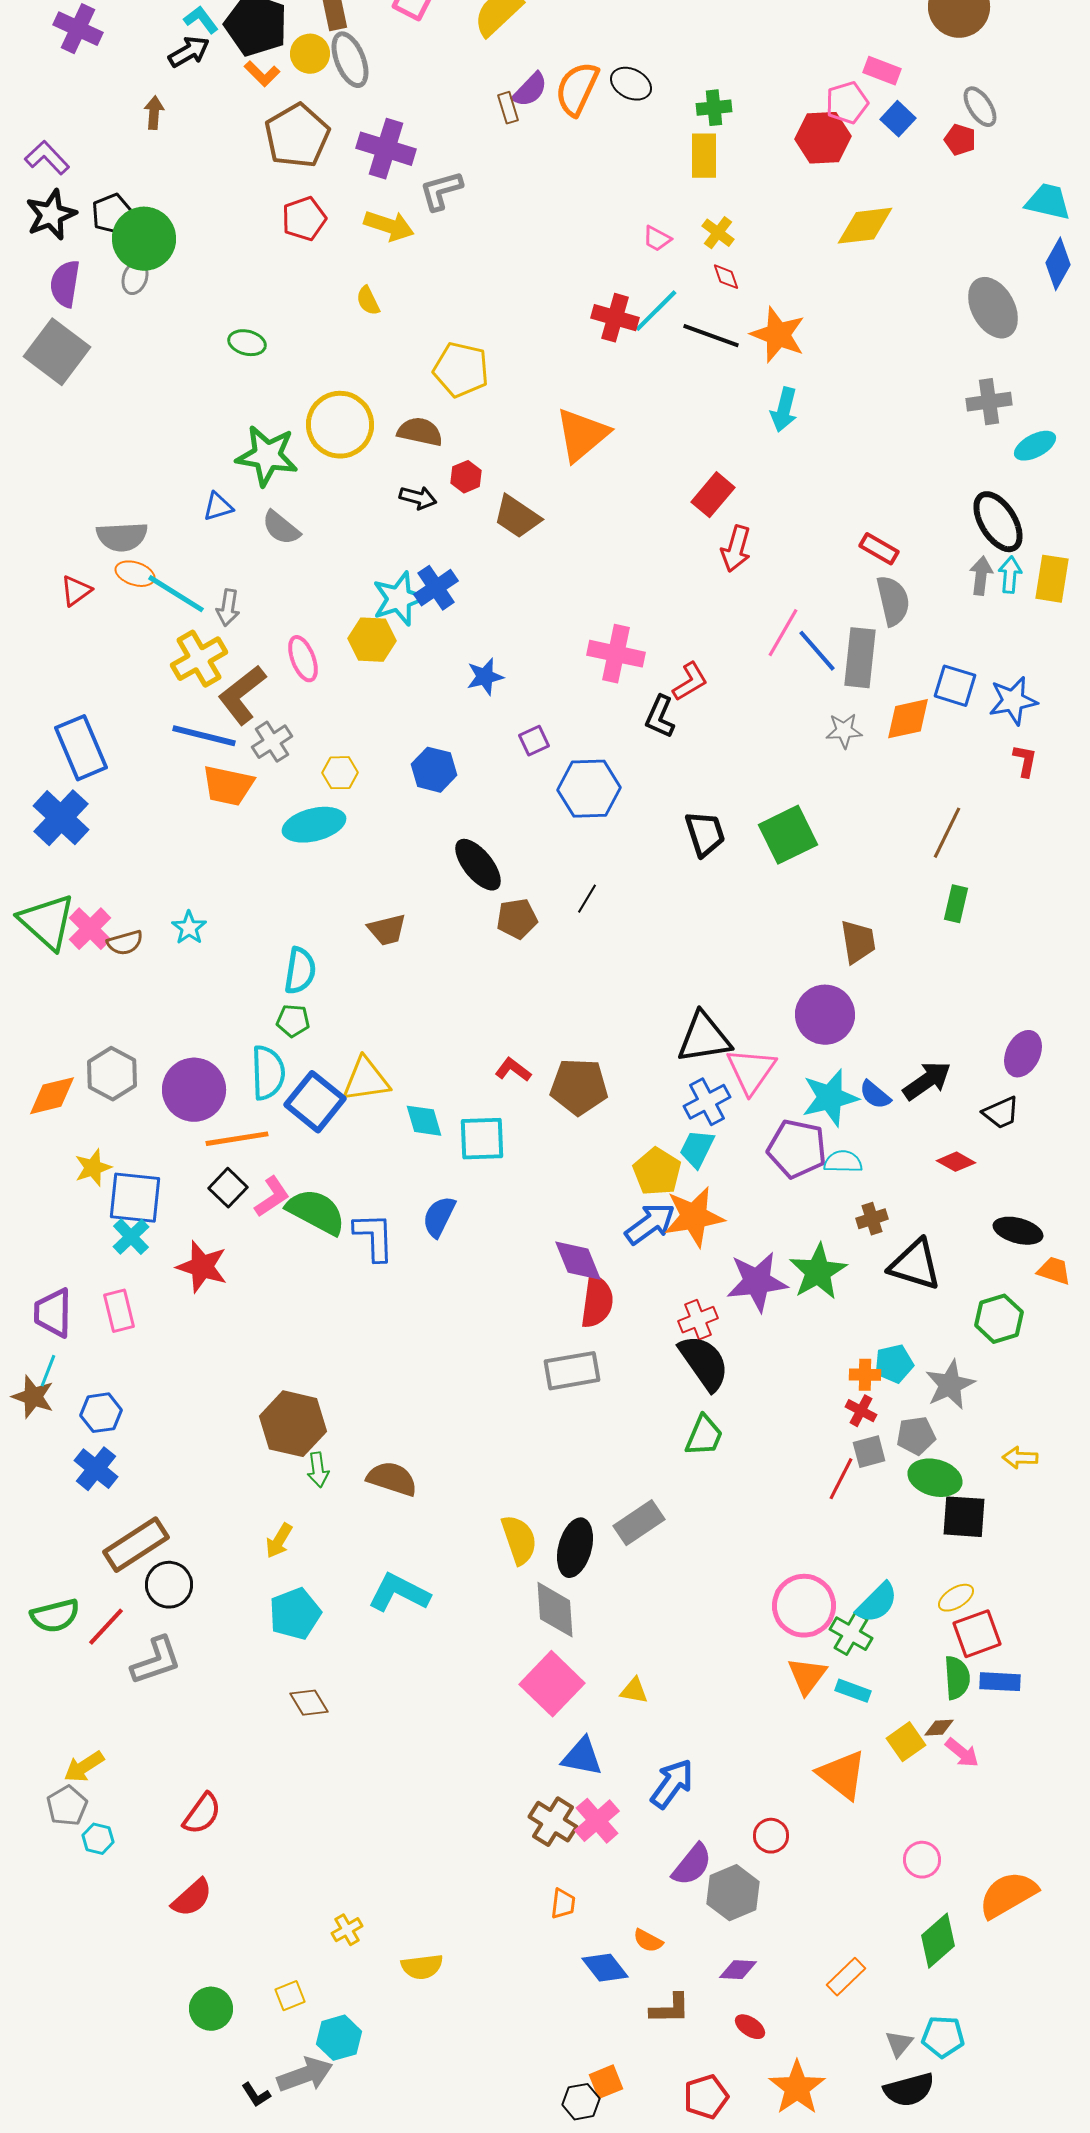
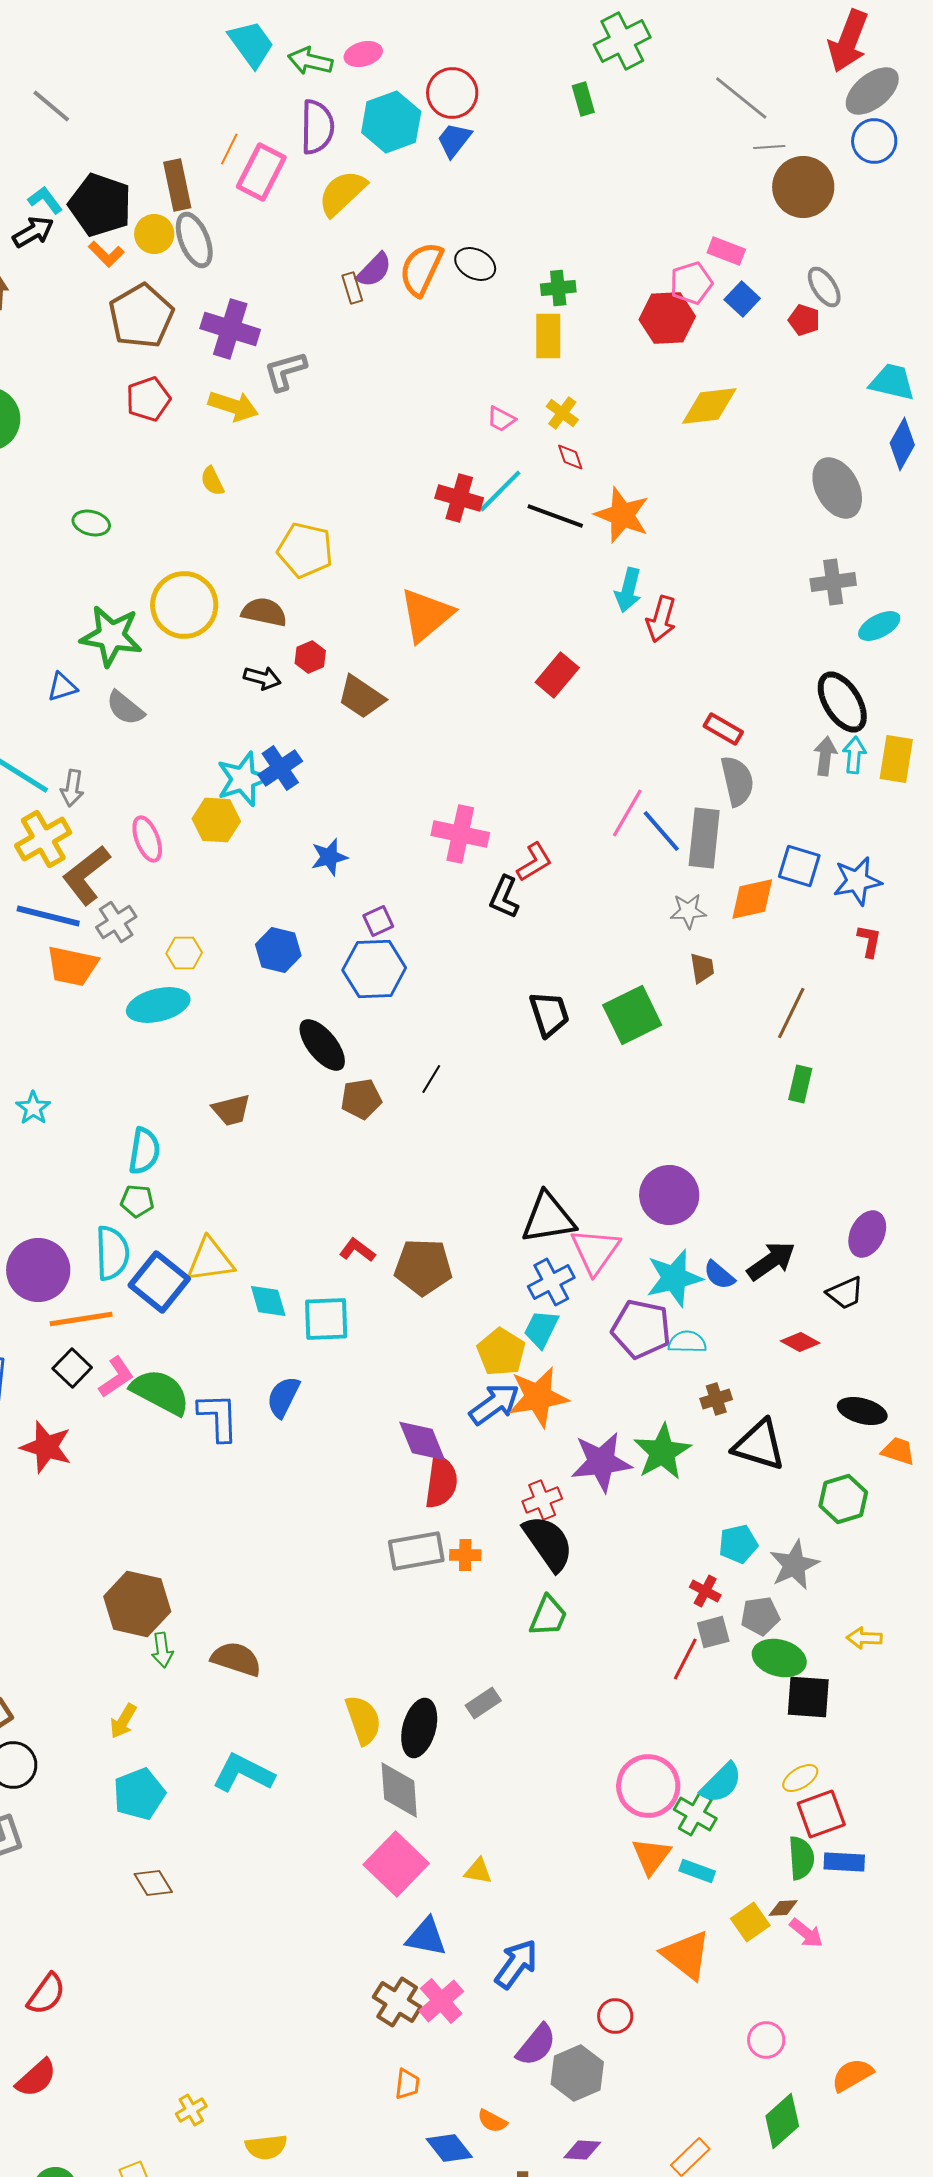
red arrow: (736, 549) -> (661, 619), moved
blue hexagon: (589, 789) -> (374, 969), moved
brown trapezoid: (858, 942) -> (702, 968), moved, size x0.7
orange cross: (865, 1375) -> (465, 1555), moved
gray rectangle: (639, 1523) -> (483, 1703), size x0.7
orange semicircle: (1008, 1895) -> (852, 2075), size x0.7

